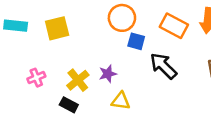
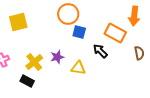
orange rectangle: (174, 26) -> (115, 33), moved
black arrow: (163, 66) -> (100, 51), size x0.7
yellow triangle: (121, 101) -> (78, 68), moved

